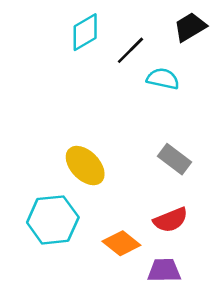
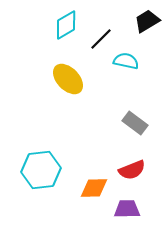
yellow ellipse: (85, 166) -> (68, 79), moved
orange diamond: (121, 243) -> (94, 188), turned -40

